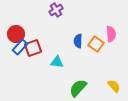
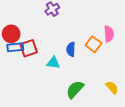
blue semicircle: (78, 41) -> (71, 49), moved
blue rectangle: (20, 47) -> (15, 47), turned 42

